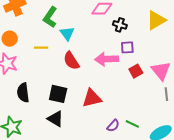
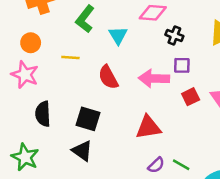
cyan triangle: (67, 33) -> (118, 35), moved
red triangle: (92, 98) -> (148, 127), moved

